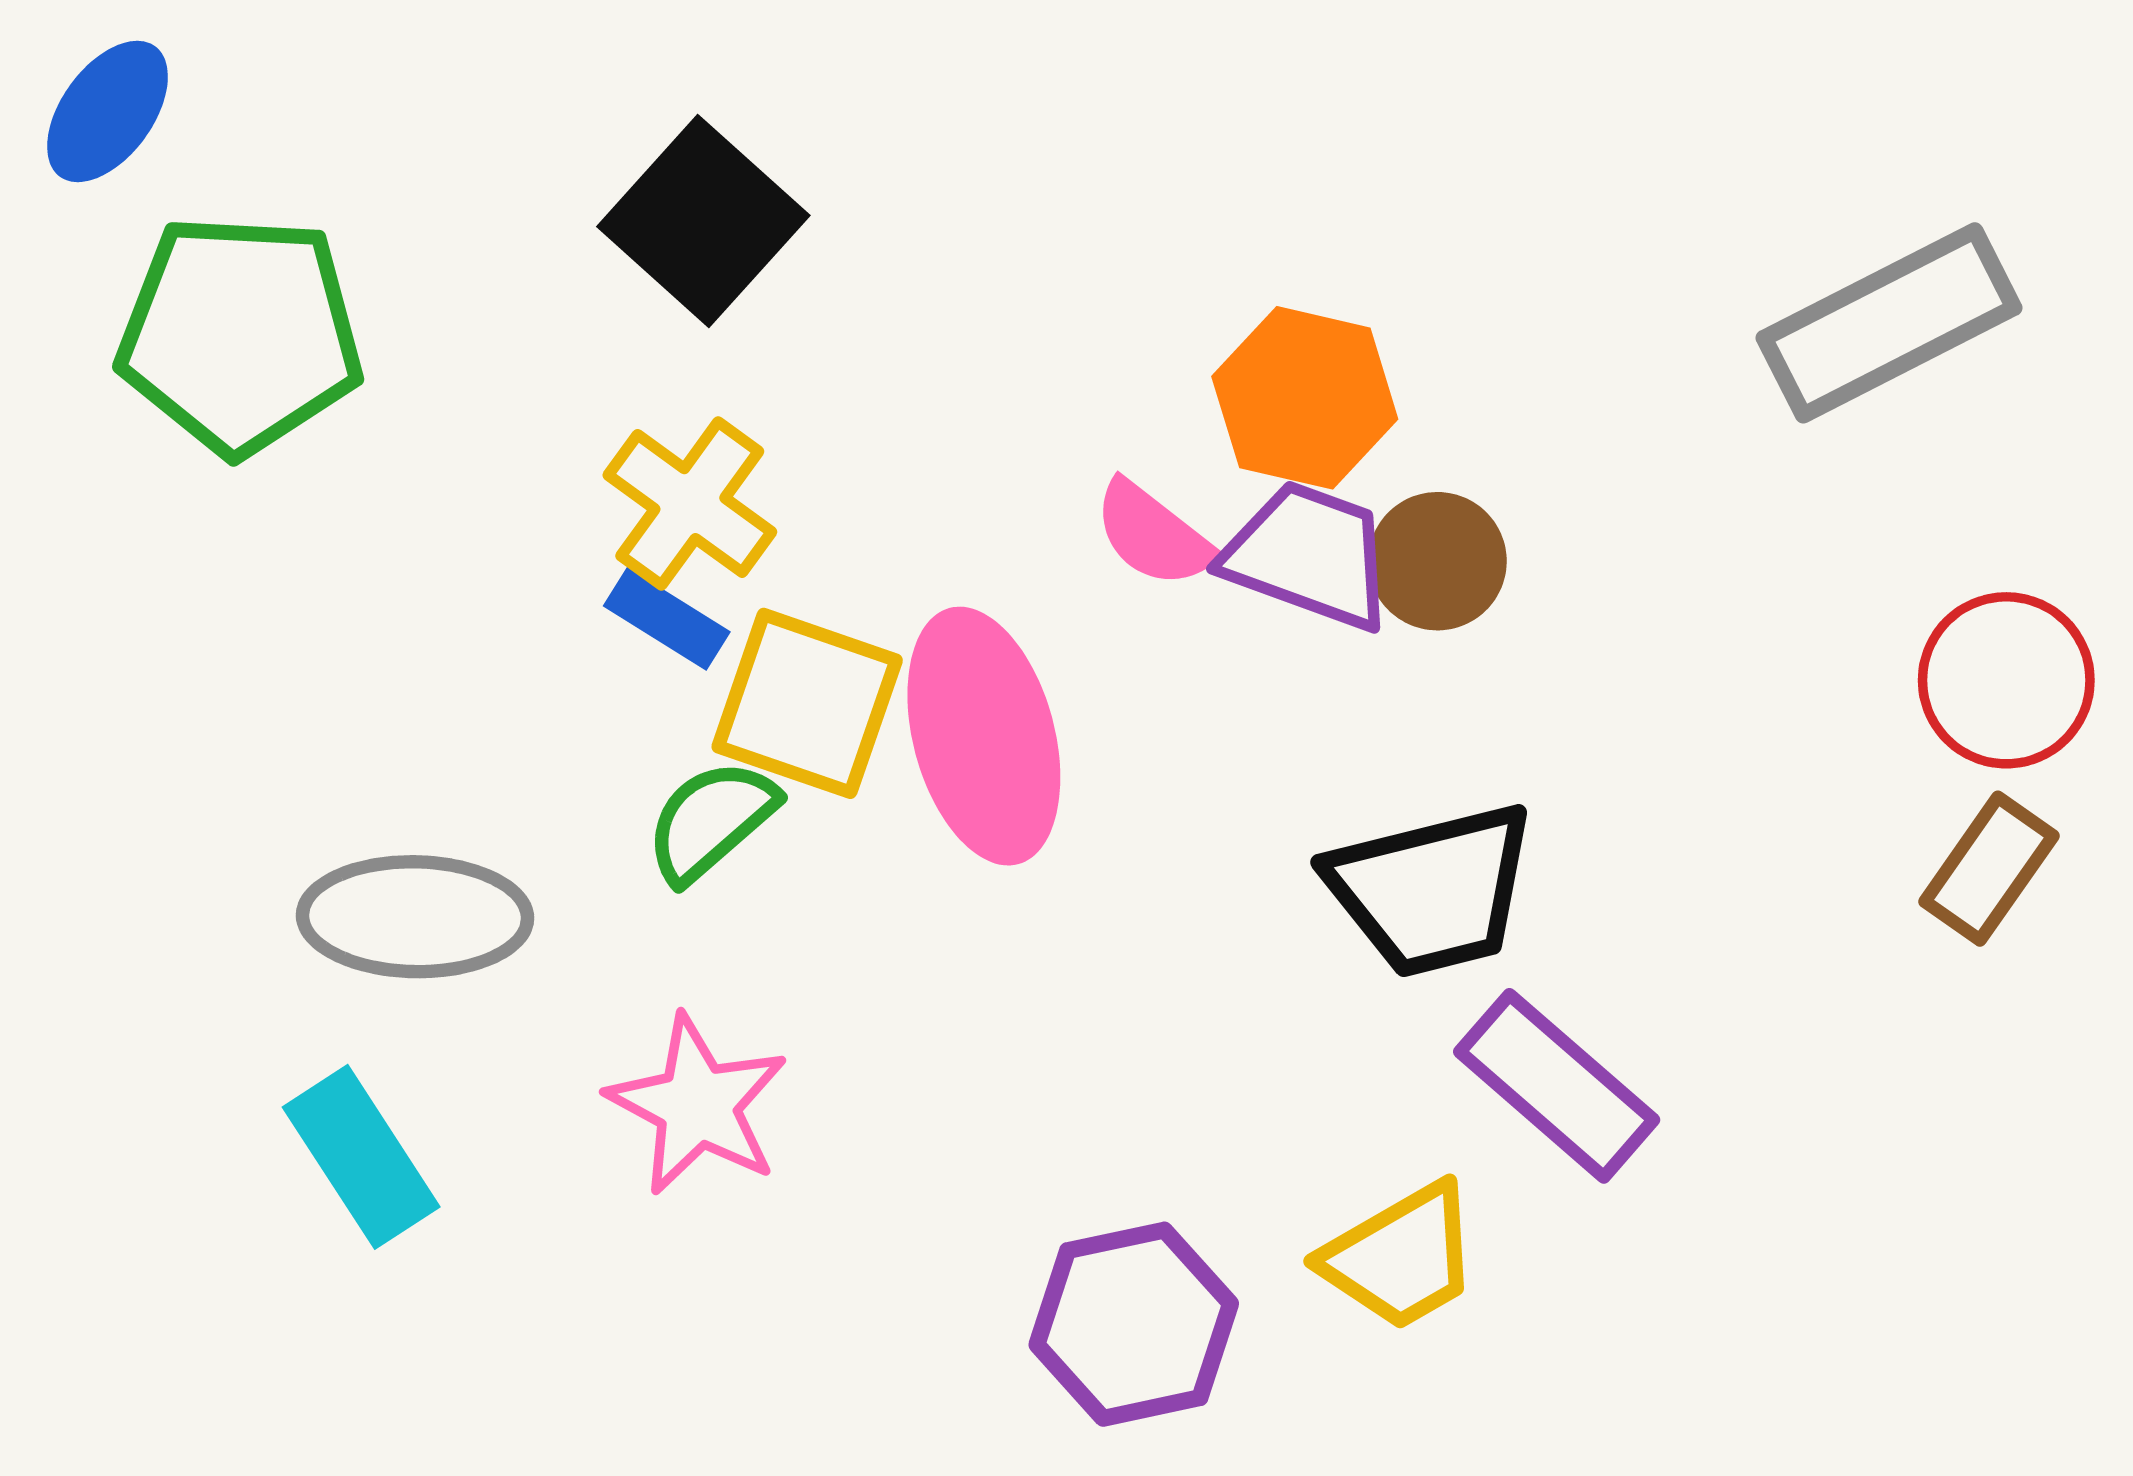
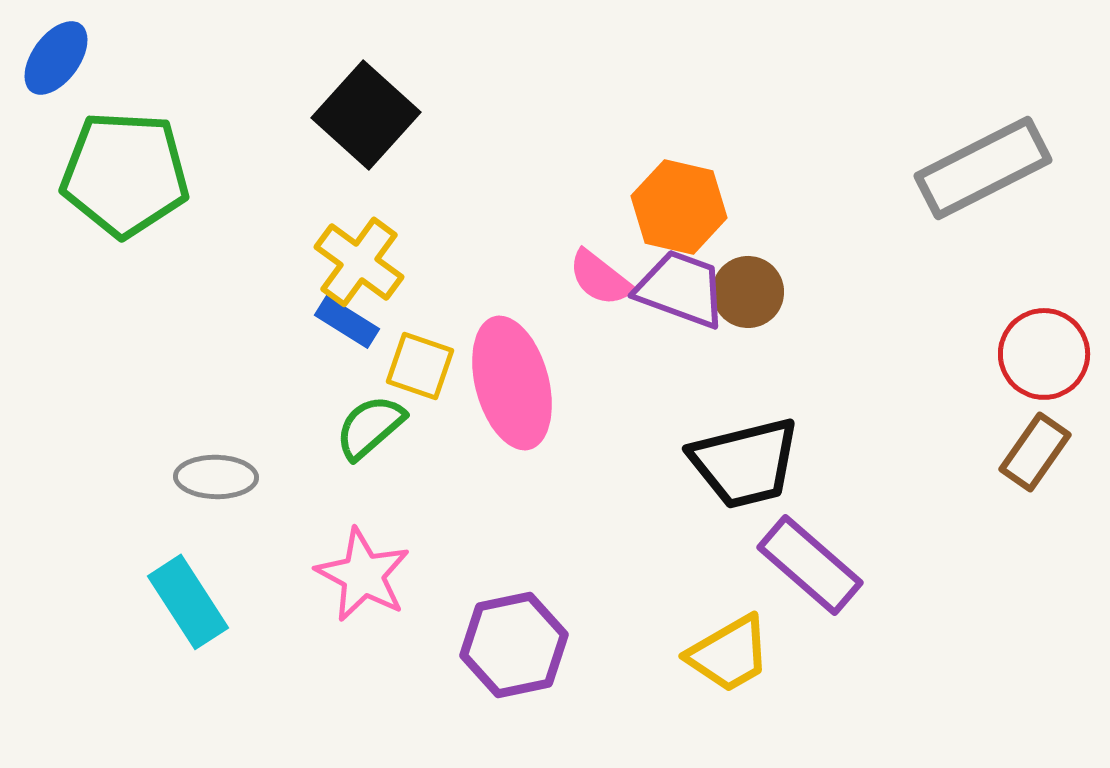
yellow square: (807, 703) -> (420, 366), size x0.7
gray ellipse: (415, 917) -> (216, 477), size x0.7
purple hexagon: (1134, 1324) -> (514, 645), moved

